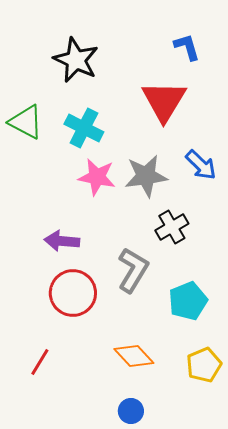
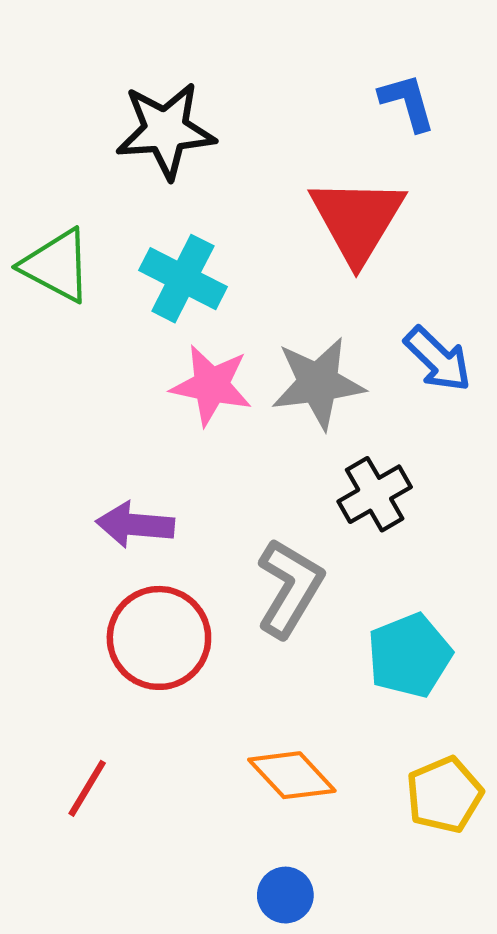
black star: (76, 60) -> (166, 130), turned -30

